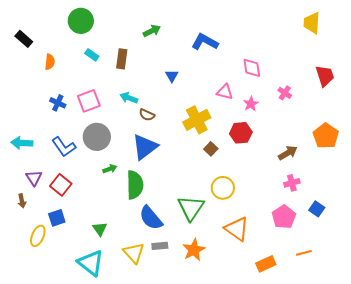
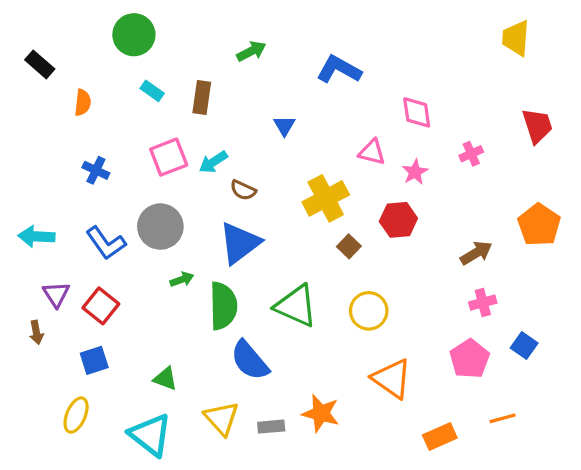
pink cross: (285, 93) -> (471, 154), turned 32
cyan arrow: (129, 98) -> (213, 162), turned -54
pink square: (89, 101) -> (169, 157), moved
green triangle: (191, 208) -> (296, 306), moved, turned -40
green triangle: (100, 229) -> (165, 379), turned -35
yellow ellipse: (38, 236) -> (76, 415), moved
gray rectangle: (160, 246) -> (271, 427), moved
orange star: (194, 250) -> (321, 413), turned -30

